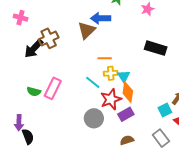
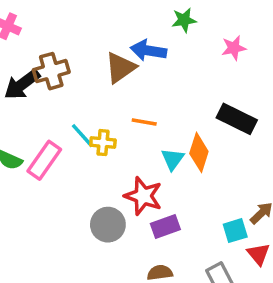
yellow cross: (111, 73) -> (103, 143), moved
cyan line: (93, 82) -> (82, 136), moved
orange diamond: (128, 92) -> (199, 152), moved
red star: (111, 99) -> (143, 196), turned 30

